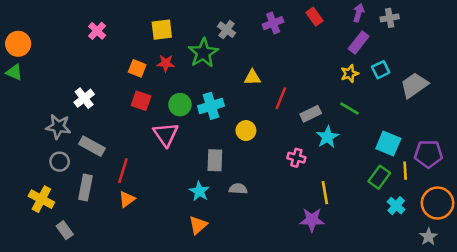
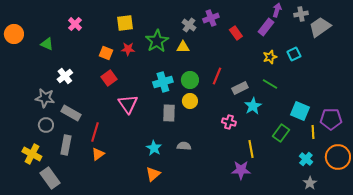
red rectangle: (315, 17) -> (236, 33), moved
gray cross: (227, 30) -> (189, 25), moved
purple rectangle: (359, 43) -> (266, 27), moved
green triangle: (14, 72) -> (47, 44), moved
yellow triangle: (252, 77) -> (183, 47), moved
gray trapezoid: (414, 85) -> (320, 27), moved
red square: (141, 101) -> (109, 78), turned 35
green circle: (180, 105) -> (190, 80), moved
gray rectangle: (215, 160) -> (169, 113), moved
green rectangle: (379, 177) -> (281, 133), moved
gray rectangle: (65, 230) -> (50, 178), size x1.5
gray star: (428, 237) -> (310, 183), moved

